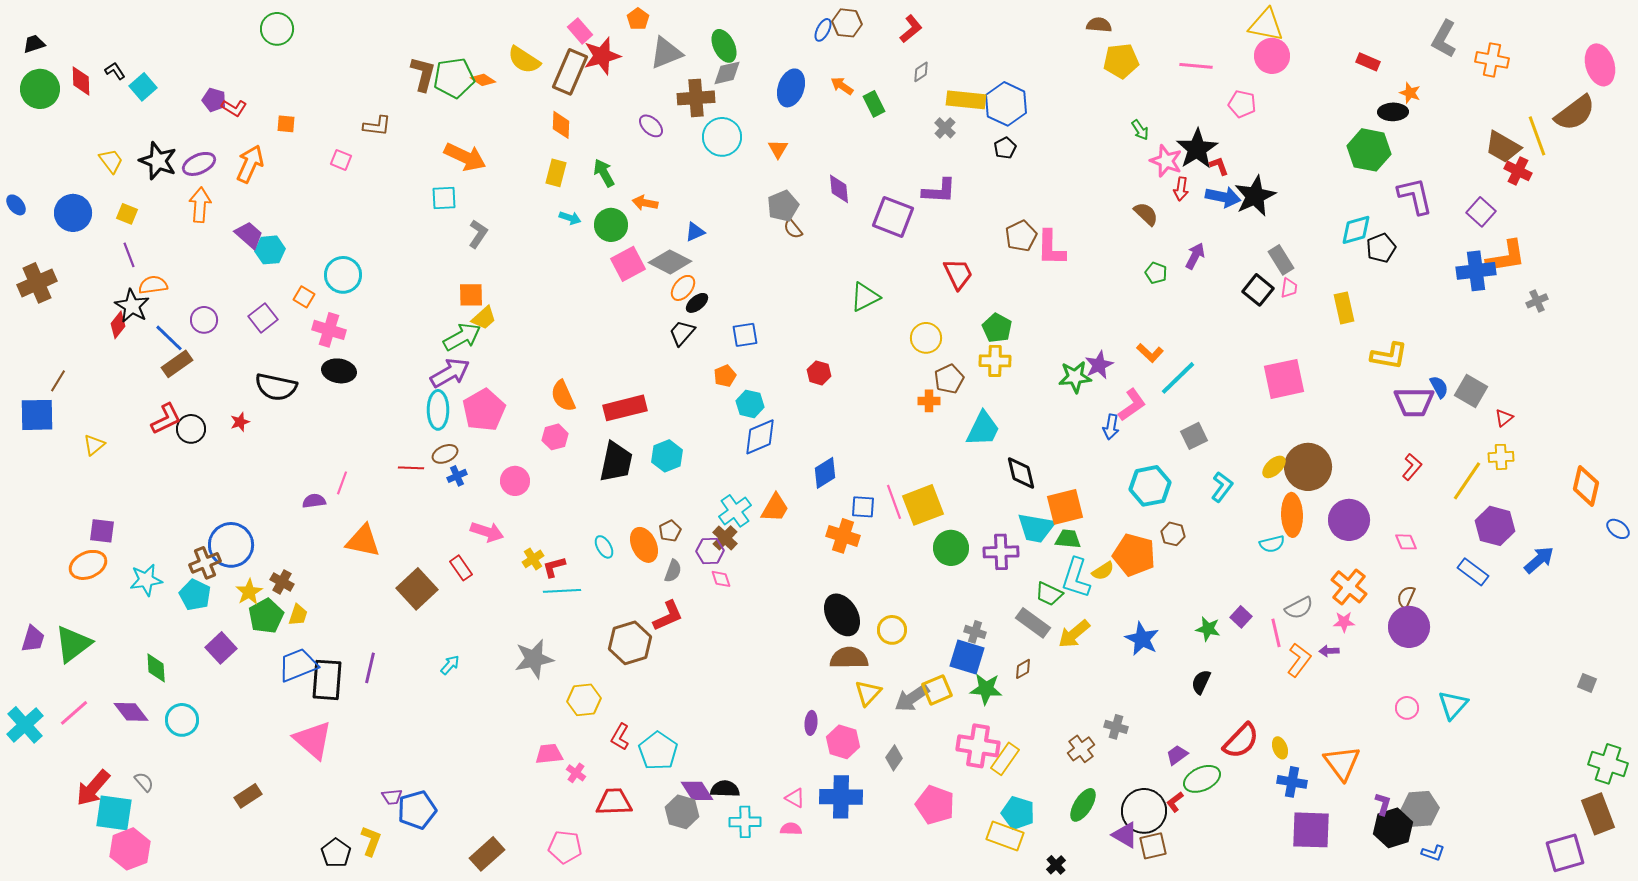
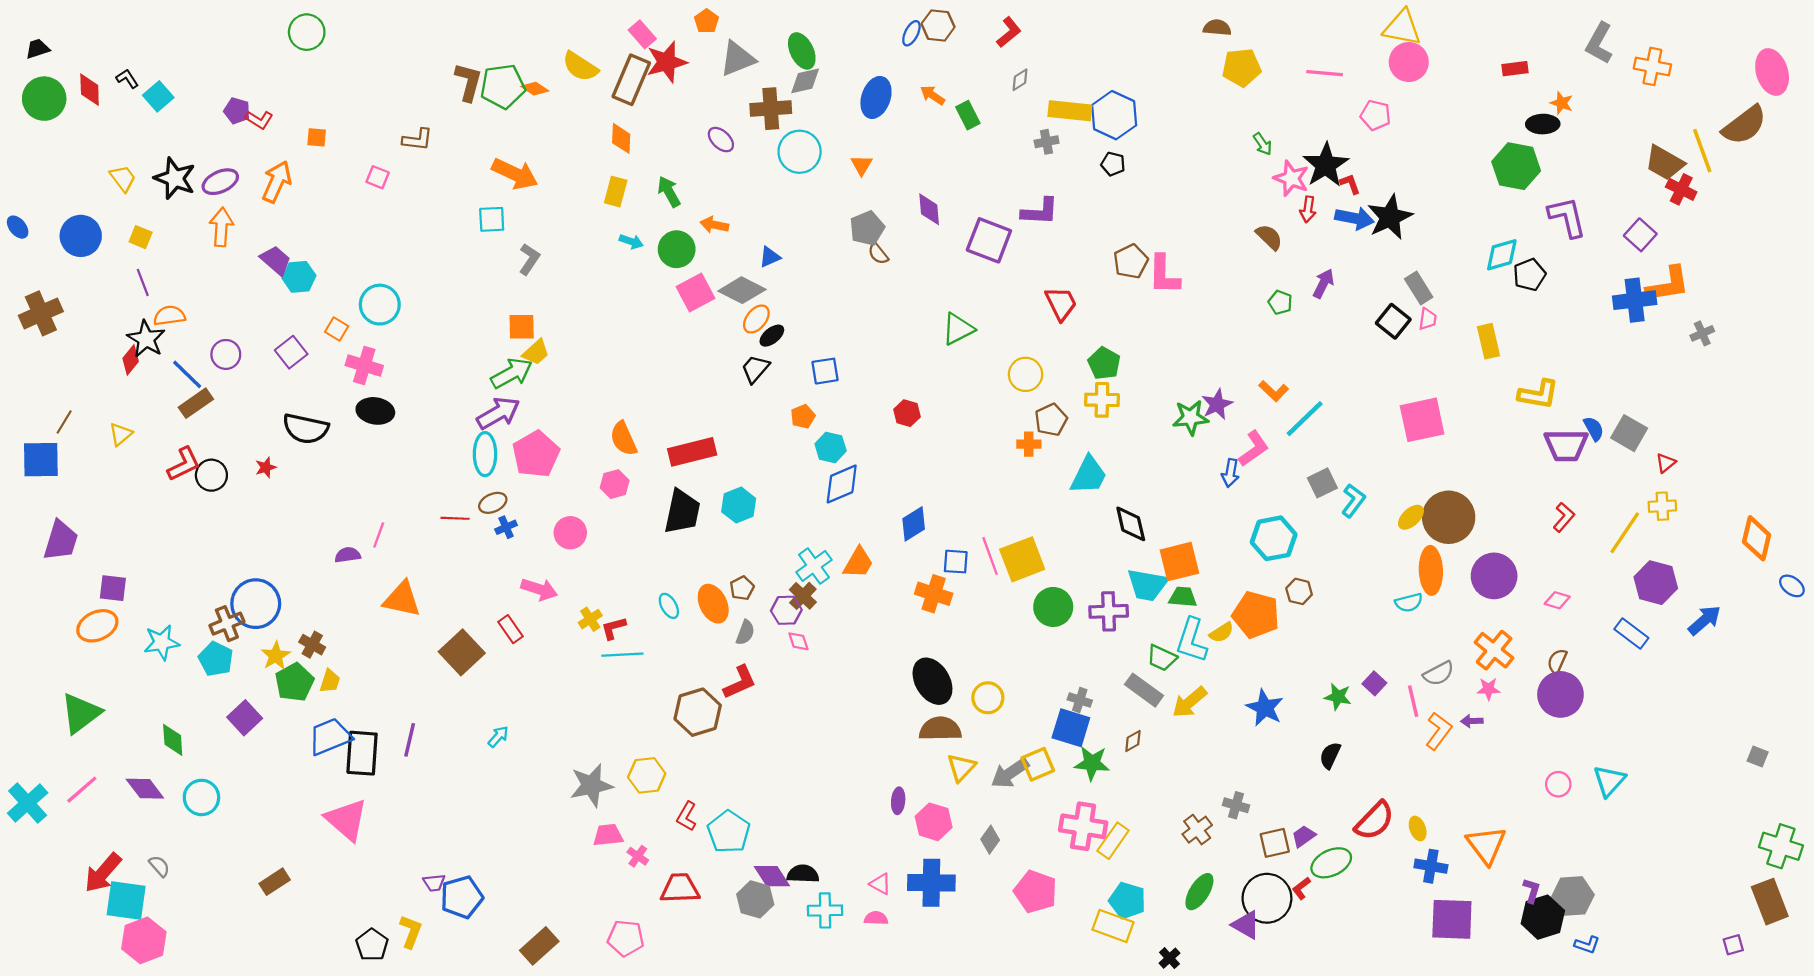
red rectangle: (1368, 62) -> (1515, 69), turned -30
gray cross: (945, 128) -> (1047, 142), turned 35
black pentagon: (1005, 148) -> (1113, 164), turned -30
yellow triangle: (94, 445) -> (121, 434), moved
cyan L-shape: (1222, 487) -> (1353, 501), moved
pink diamond: (1406, 542) -> (1557, 600), turned -50
purple trapezoid: (33, 639) -> (61, 541), moved, size x1.4
gray star: (534, 659) -> (591, 785), moved
brown square: (1153, 846) -> (1275, 843), moved
purple square: (1565, 853) -> (1733, 945), size x0.5

